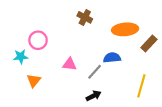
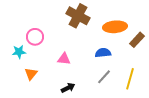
brown cross: (85, 17) -> (78, 16), size x1.6
gray line: (95, 72) -> (104, 77), moved
black arrow: (94, 96) -> (68, 88), moved

